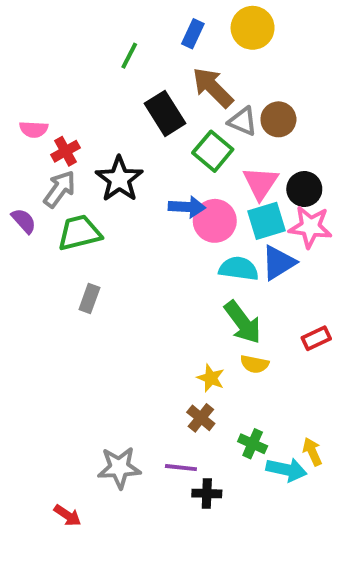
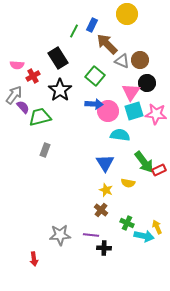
blue rectangle: (193, 34) -> (92, 25), moved
green line: (129, 56) -> (74, 31), moved
black rectangle: (165, 113) -> (58, 58), moved
green square: (213, 151) -> (95, 76), moved
gray arrow: (60, 189) -> (14, 95), moved
black circle: (304, 189) -> (147, 83), moved
purple semicircle: (24, 221) -> (23, 107), moved
blue triangle: (278, 263) -> (105, 163), moved, turned -30
green arrow: (243, 322) -> (144, 162), moved
red arrow: (68, 515) -> (34, 259), turned 48

